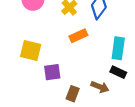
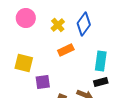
black rectangle: (118, 72) -> (101, 82), turned -40

